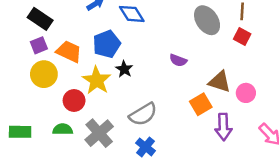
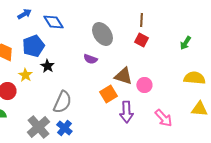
gray ellipse: (207, 20) -> (102, 34), moved
yellow star: (97, 80) -> (25, 75), size x0.6
gray semicircle: (143, 114) -> (62, 102), turned -35
gray cross: (99, 133) -> (38, 127), moved

